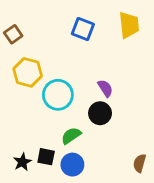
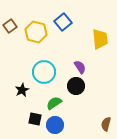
yellow trapezoid: (129, 25) -> (100, 39), moved
blue square: (83, 29) -> (63, 22), turned 30
yellow hexagon: (28, 72) -> (36, 32), moved
black star: (22, 162) -> (22, 90), moved

